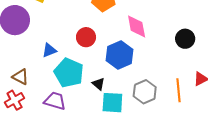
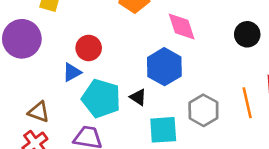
red circle: (86, 37) -> (89, 48), moved
black triangle: (98, 84) -> (138, 97), moved

